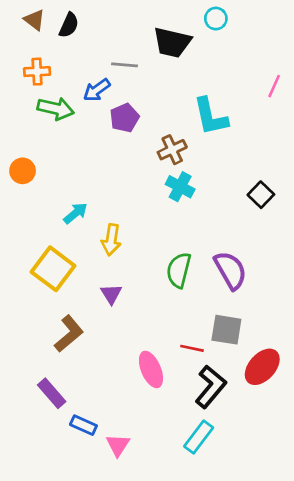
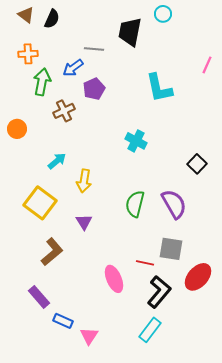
black trapezoid: (172, 42) -> (130, 32), turned 88
green arrow: (56, 109) -> (42, 82), turned -92
brown cross: (172, 150) -> (64, 111), moved
black square: (261, 195) -> (197, 164), moved

